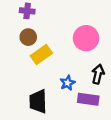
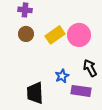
yellow rectangle: (41, 55) -> (55, 35), moved
black arrow: (98, 74) -> (90, 68), turned -42

